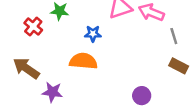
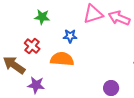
red cross: (33, 27) -> (32, 46), moved

